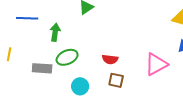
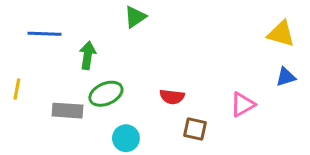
pink triangle: (156, 64) -> (243, 104), size x0.7
brown square: (116, 80) -> (195, 129), moved

